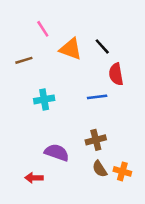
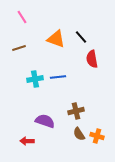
pink line: (43, 29) -> (22, 17), moved
blue line: (97, 97) -> (58, 77), moved

